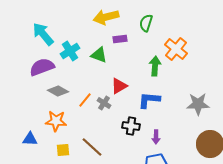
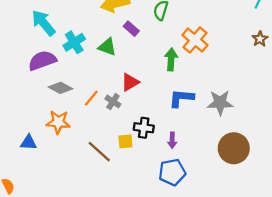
purple rectangle: (120, 39) -> (131, 29), turned 48
blue L-shape: (149, 100) -> (181, 98), moved
yellow square: (63, 150) -> (125, 141), moved

